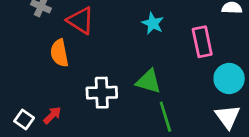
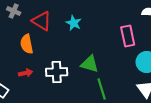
cyan star: (153, 23) -> (74, 23), moved
red arrow: (52, 115) -> (26, 73), moved, turned 32

